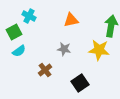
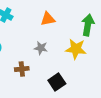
brown cross: (45, 70) -> (22, 69), turned 32

